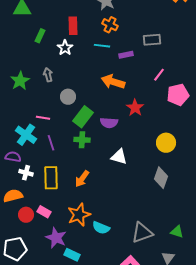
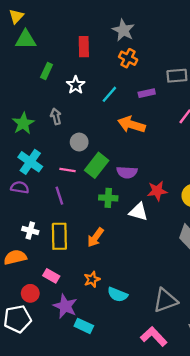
red rectangle: (73, 26) -> (84, 47), moved
cyan line: (102, 46) -> (109, 94), moved, turned -56
red star: (135, 108) -> (157, 191), moved, turned 30
pink line: (43, 118) -> (68, 170), moved
cyan cross: (26, 135) -> (30, 162), moved
green cross: (82, 140) -> (108, 198), moved
purple semicircle: (13, 157) -> (20, 187), moved
red circle: (26, 215) -> (30, 293), moved
orange star: (79, 215) -> (92, 279), size x0.6

